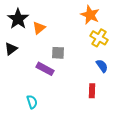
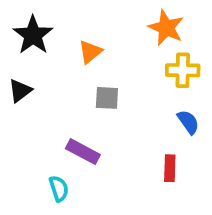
orange triangle: (39, 28) -> (90, 52), moved
yellow cross: (99, 38) -> (183, 70), turned -30
purple rectangle: (45, 69) -> (83, 152), moved

